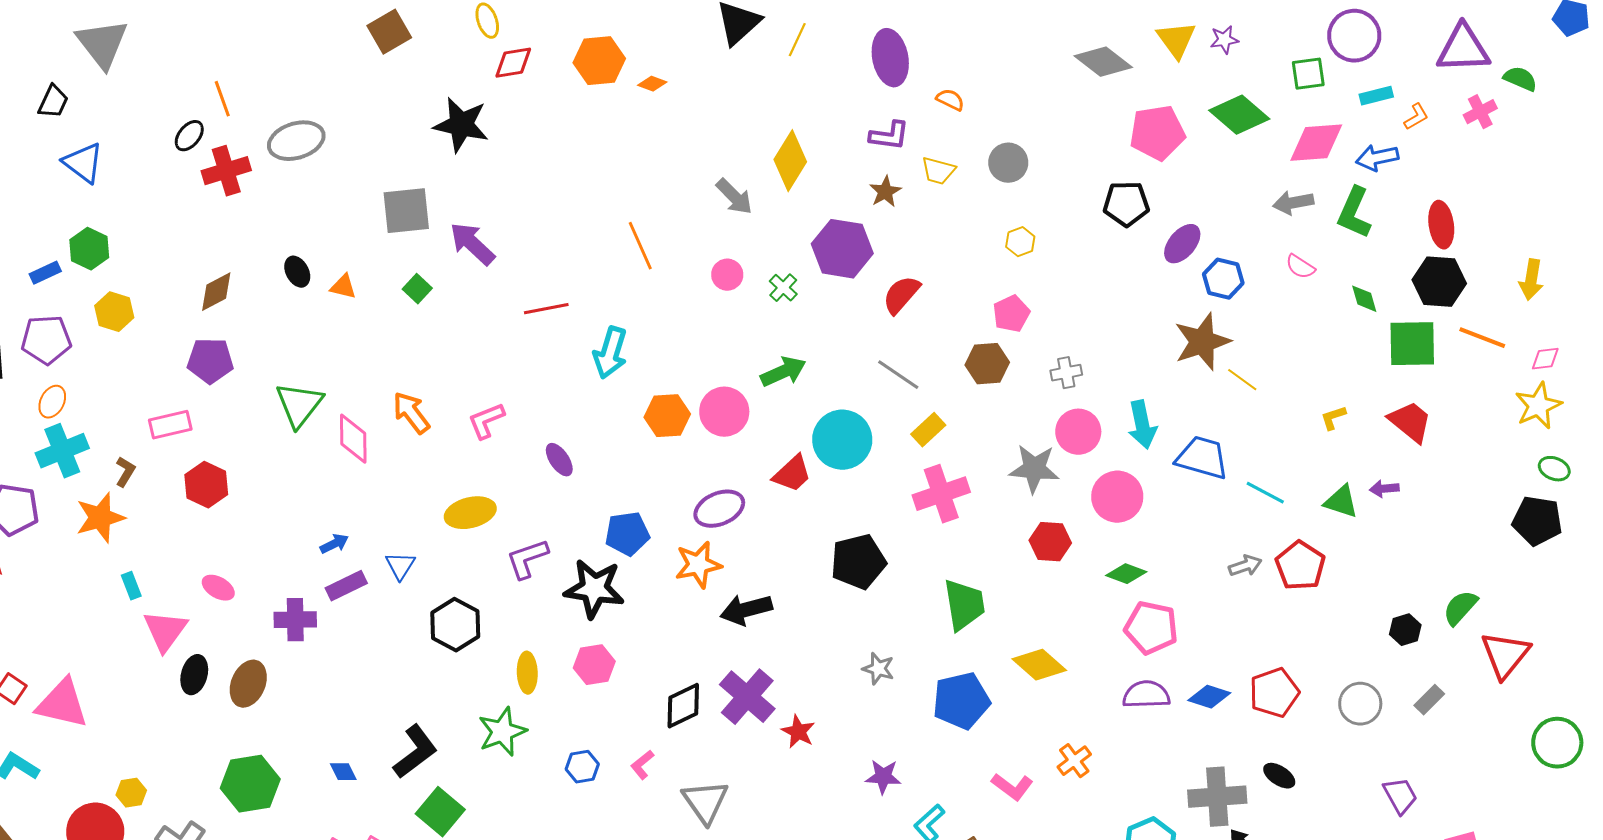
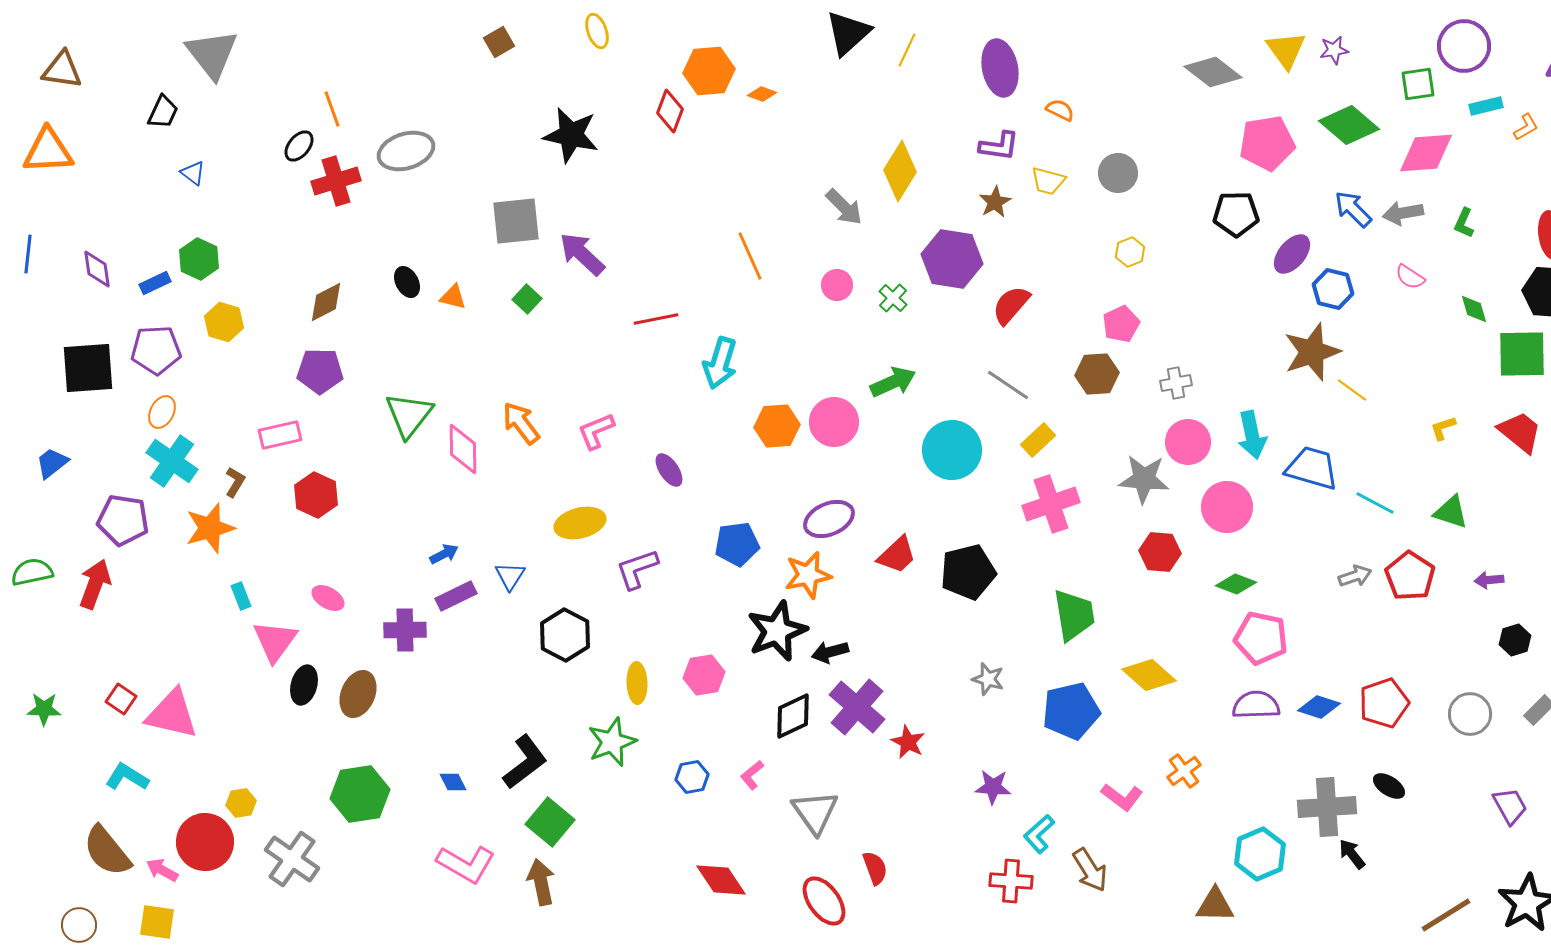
brown square: (389, 32) -> (499, 42), size x0.7
red diamond: (513, 63) -> (670, 111), moved, turned -60
blue arrow: (1377, 158) -> (1353, 209), moved, turned 57
blue triangle: (83, 163) -> (193, 173), size x0.6
green L-shape: (1354, 213) -> (1464, 223), size x0.6
cyan cross: (62, 451) -> (172, 461), turned -33
red trapezoid: (792, 474) -> (897, 555), moved
purple arrow: (1384, 489) -> (1489, 580), moved
black star: (594, 589) -> (777, 631), moved, turned -30
black arrow: (746, 610) -> (830, 652), moved, size x0.7

